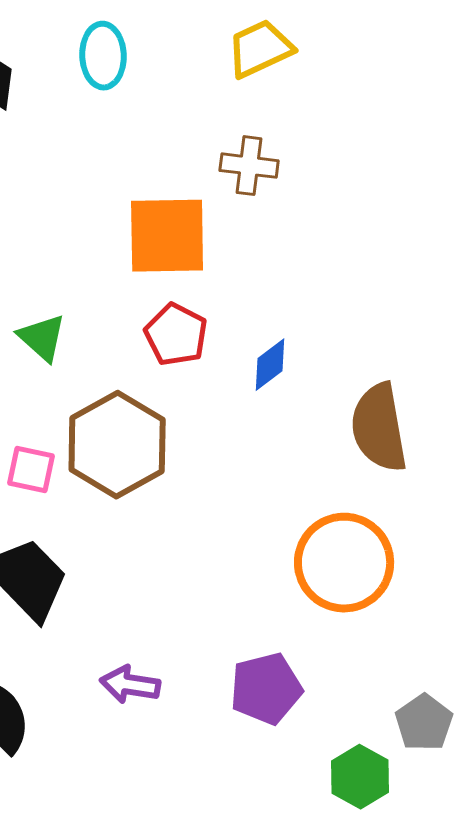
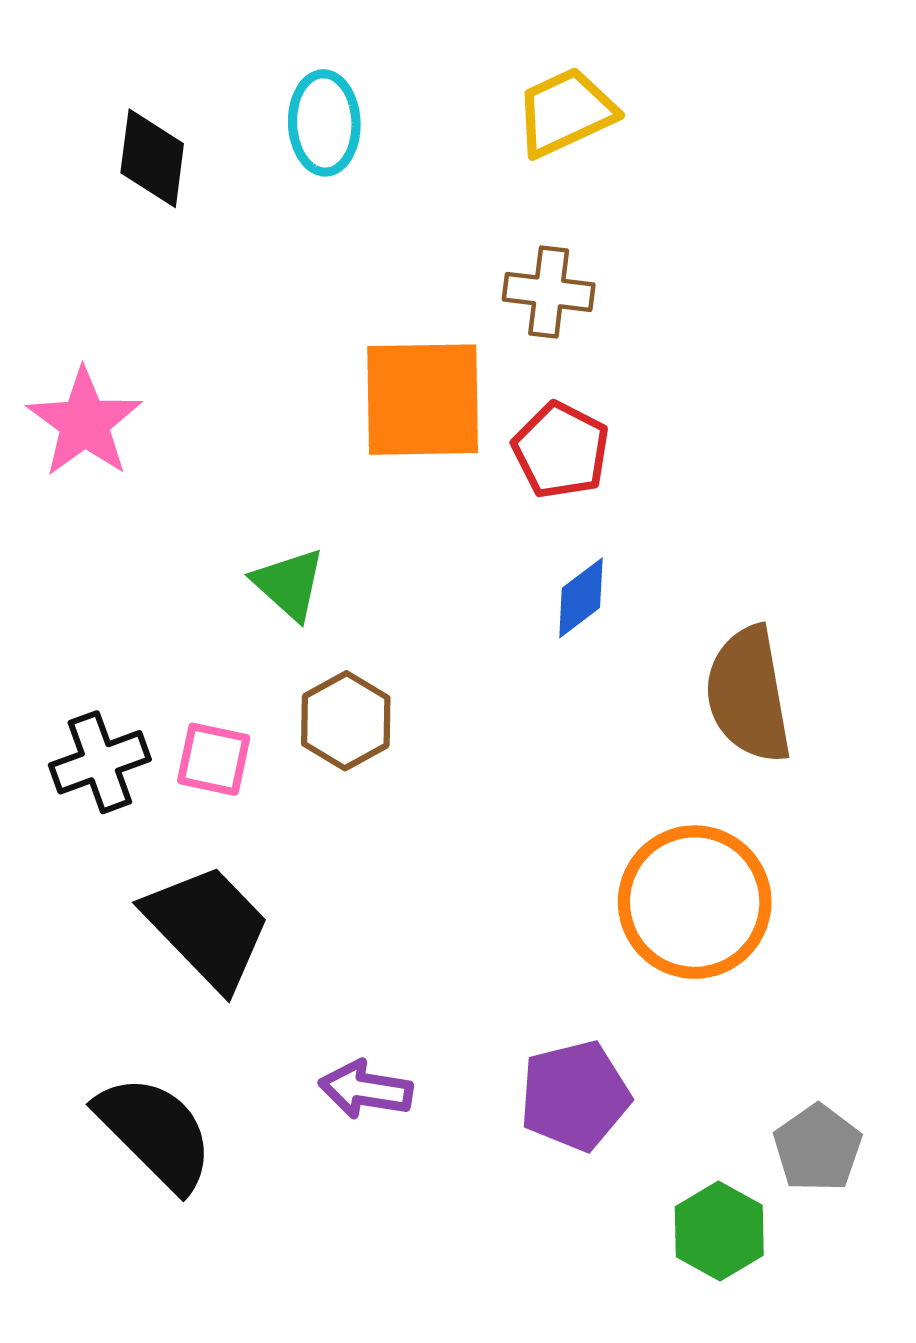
red pentagon: (176, 335) -> (561, 450), moved
green triangle: (42, 338) -> (289, 584), moved
brown hexagon: (117, 445) -> (346, 721), size x0.6

